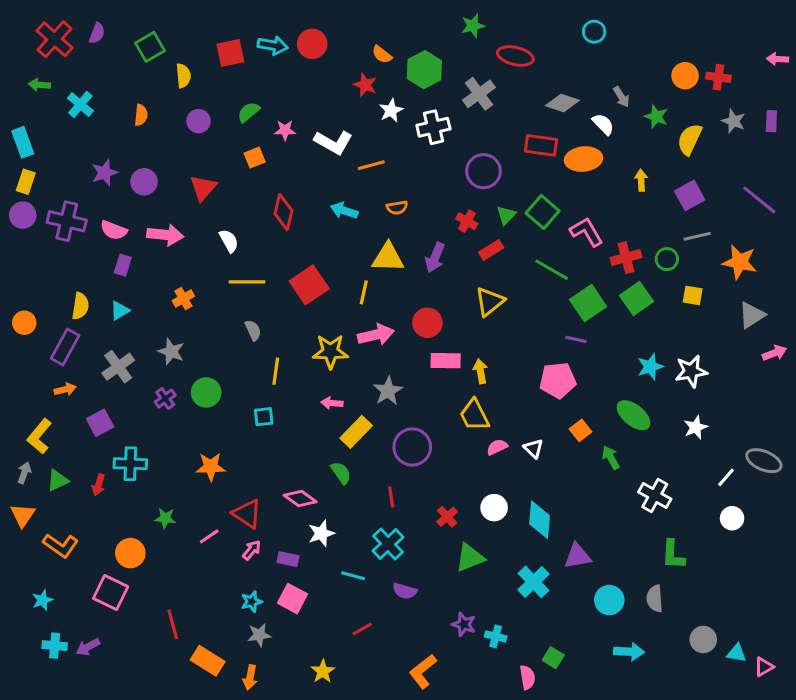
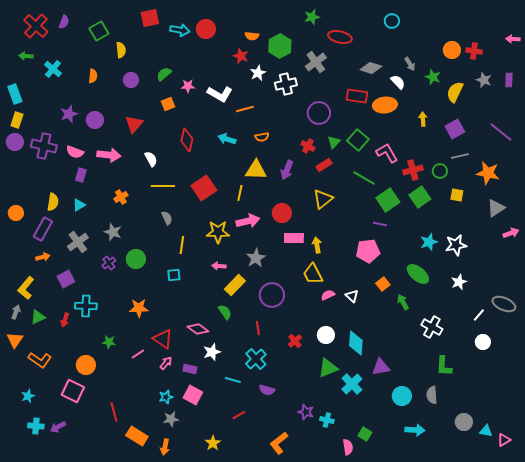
red square: (230, 53) -> (150, 18), moved
orange semicircle: (382, 54) -> (252, 36), turned -32
green triangle: (470, 558) -> (328, 368), moved

